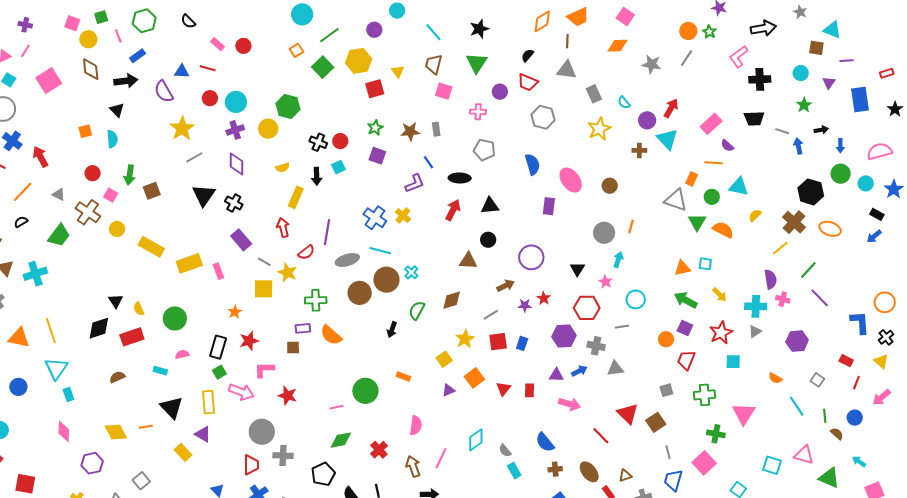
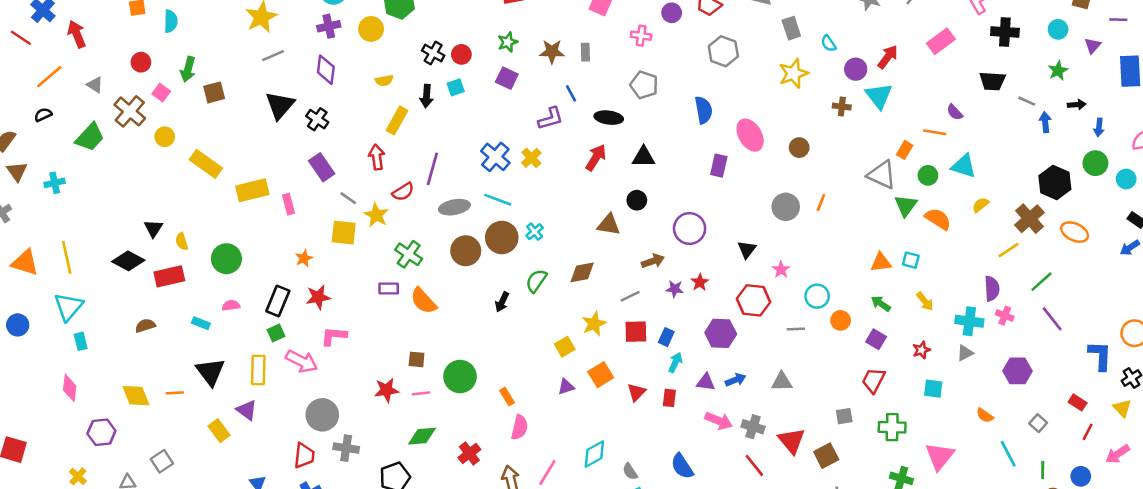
pink rectangle: (711, 124) -> (941, 41), moved
cyan arrow: (618, 260) -> (675, 362), moved
cyan cross: (35, 274) -> (55, 183), size x0.7
green cross: (316, 300) -> (409, 254), turned 30
green arrow: (686, 300) -> (881, 304), size x0.7
black diamond: (99, 328) -> (128, 261), turned 40
red star: (721, 333) -> (921, 350), size x0.6
orange circle: (666, 339) -> (841, 320), moved
gray cross: (596, 346) -> (753, 427), moved
brown square: (293, 347) -> (417, 359), moved
orange rectangle: (403, 376) -> (507, 397), moved, turned 32
red star: (287, 396) -> (387, 390), moved, turned -30

